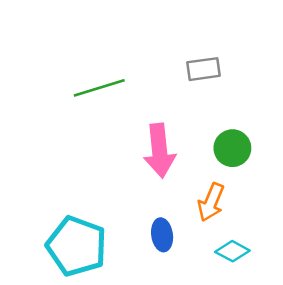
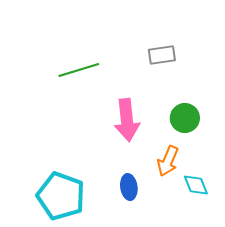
cyan diamond: (232, 251) -> (196, 185), moved, turned 40

